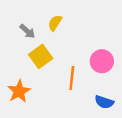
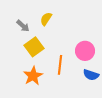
orange star: (19, 91) -> (33, 76), moved
blue semicircle: (104, 102) -> (91, 75), moved

